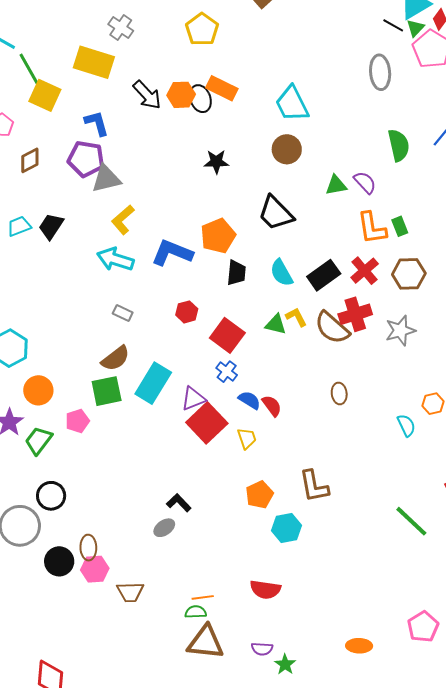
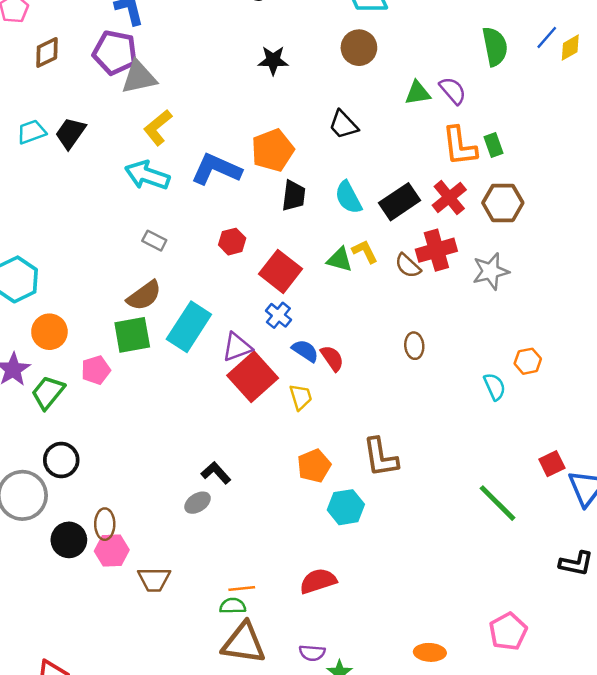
black trapezoid: (276, 213) -> (343, 125), size x0.7
brown semicircle: (332, 328) -> (408, 266), size x0.6
red semicircle: (265, 590) -> (318, 581), turned 152

